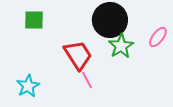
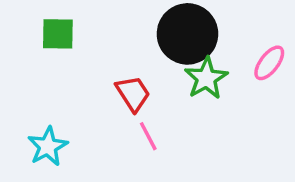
red trapezoid: (78, 55) -> (133, 94), size x0.7

